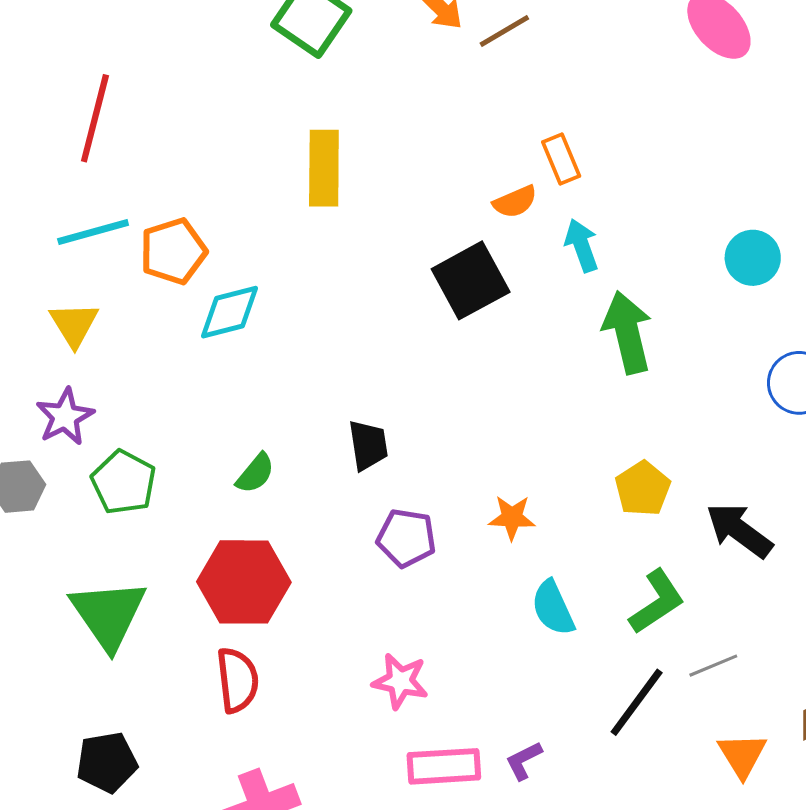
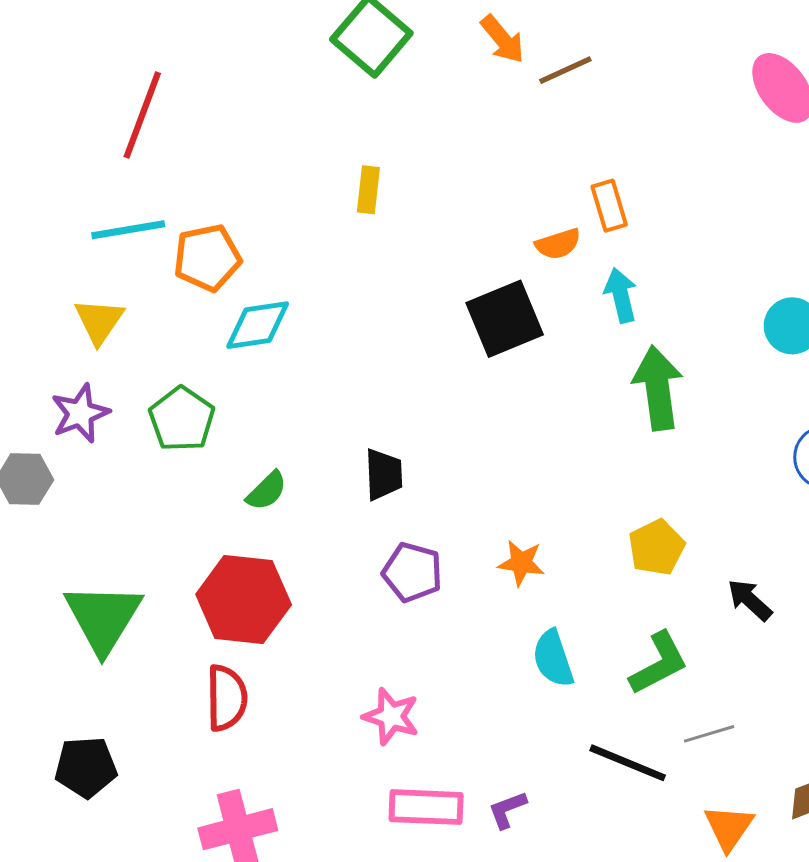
yellow rectangle: (324, 168) -> (368, 190), size x0.6
green pentagon: (124, 482) -> (182, 419), moved
black arrow: (739, 530) -> (750, 600), size x0.7
black line: (637, 702) -> (628, 763), turned 70

